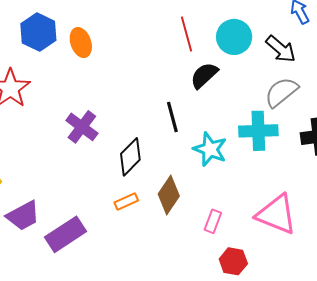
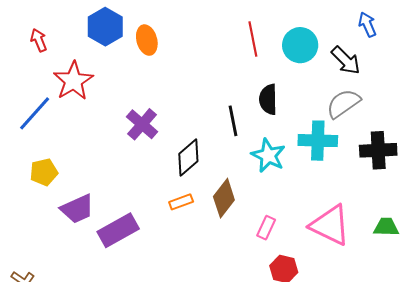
black semicircle: (204, 75) -> (268, 99), moved, turned -52

